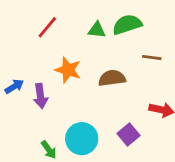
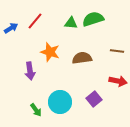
brown line: (152, 57) -> (117, 51), moved
blue arrow: (14, 86) -> (11, 28), moved

